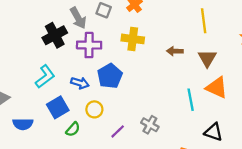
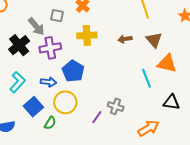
yellow circle: (94, 109) -> (65, 102), size x1.5
purple line: (118, 131) -> (97, 117), moved

